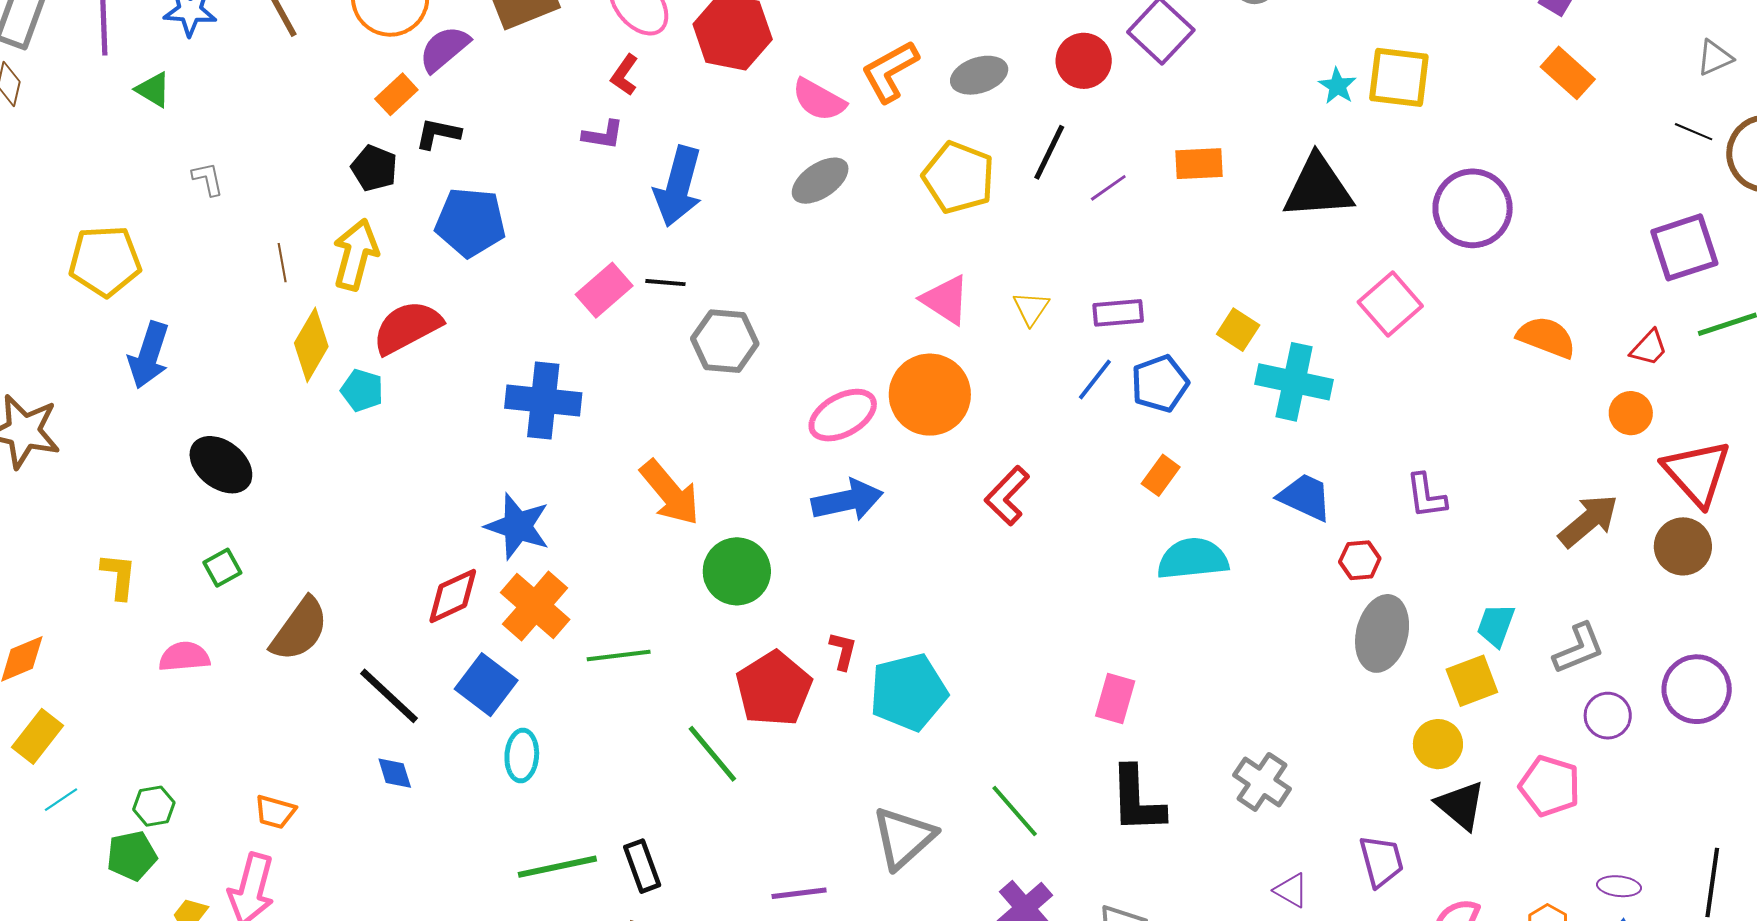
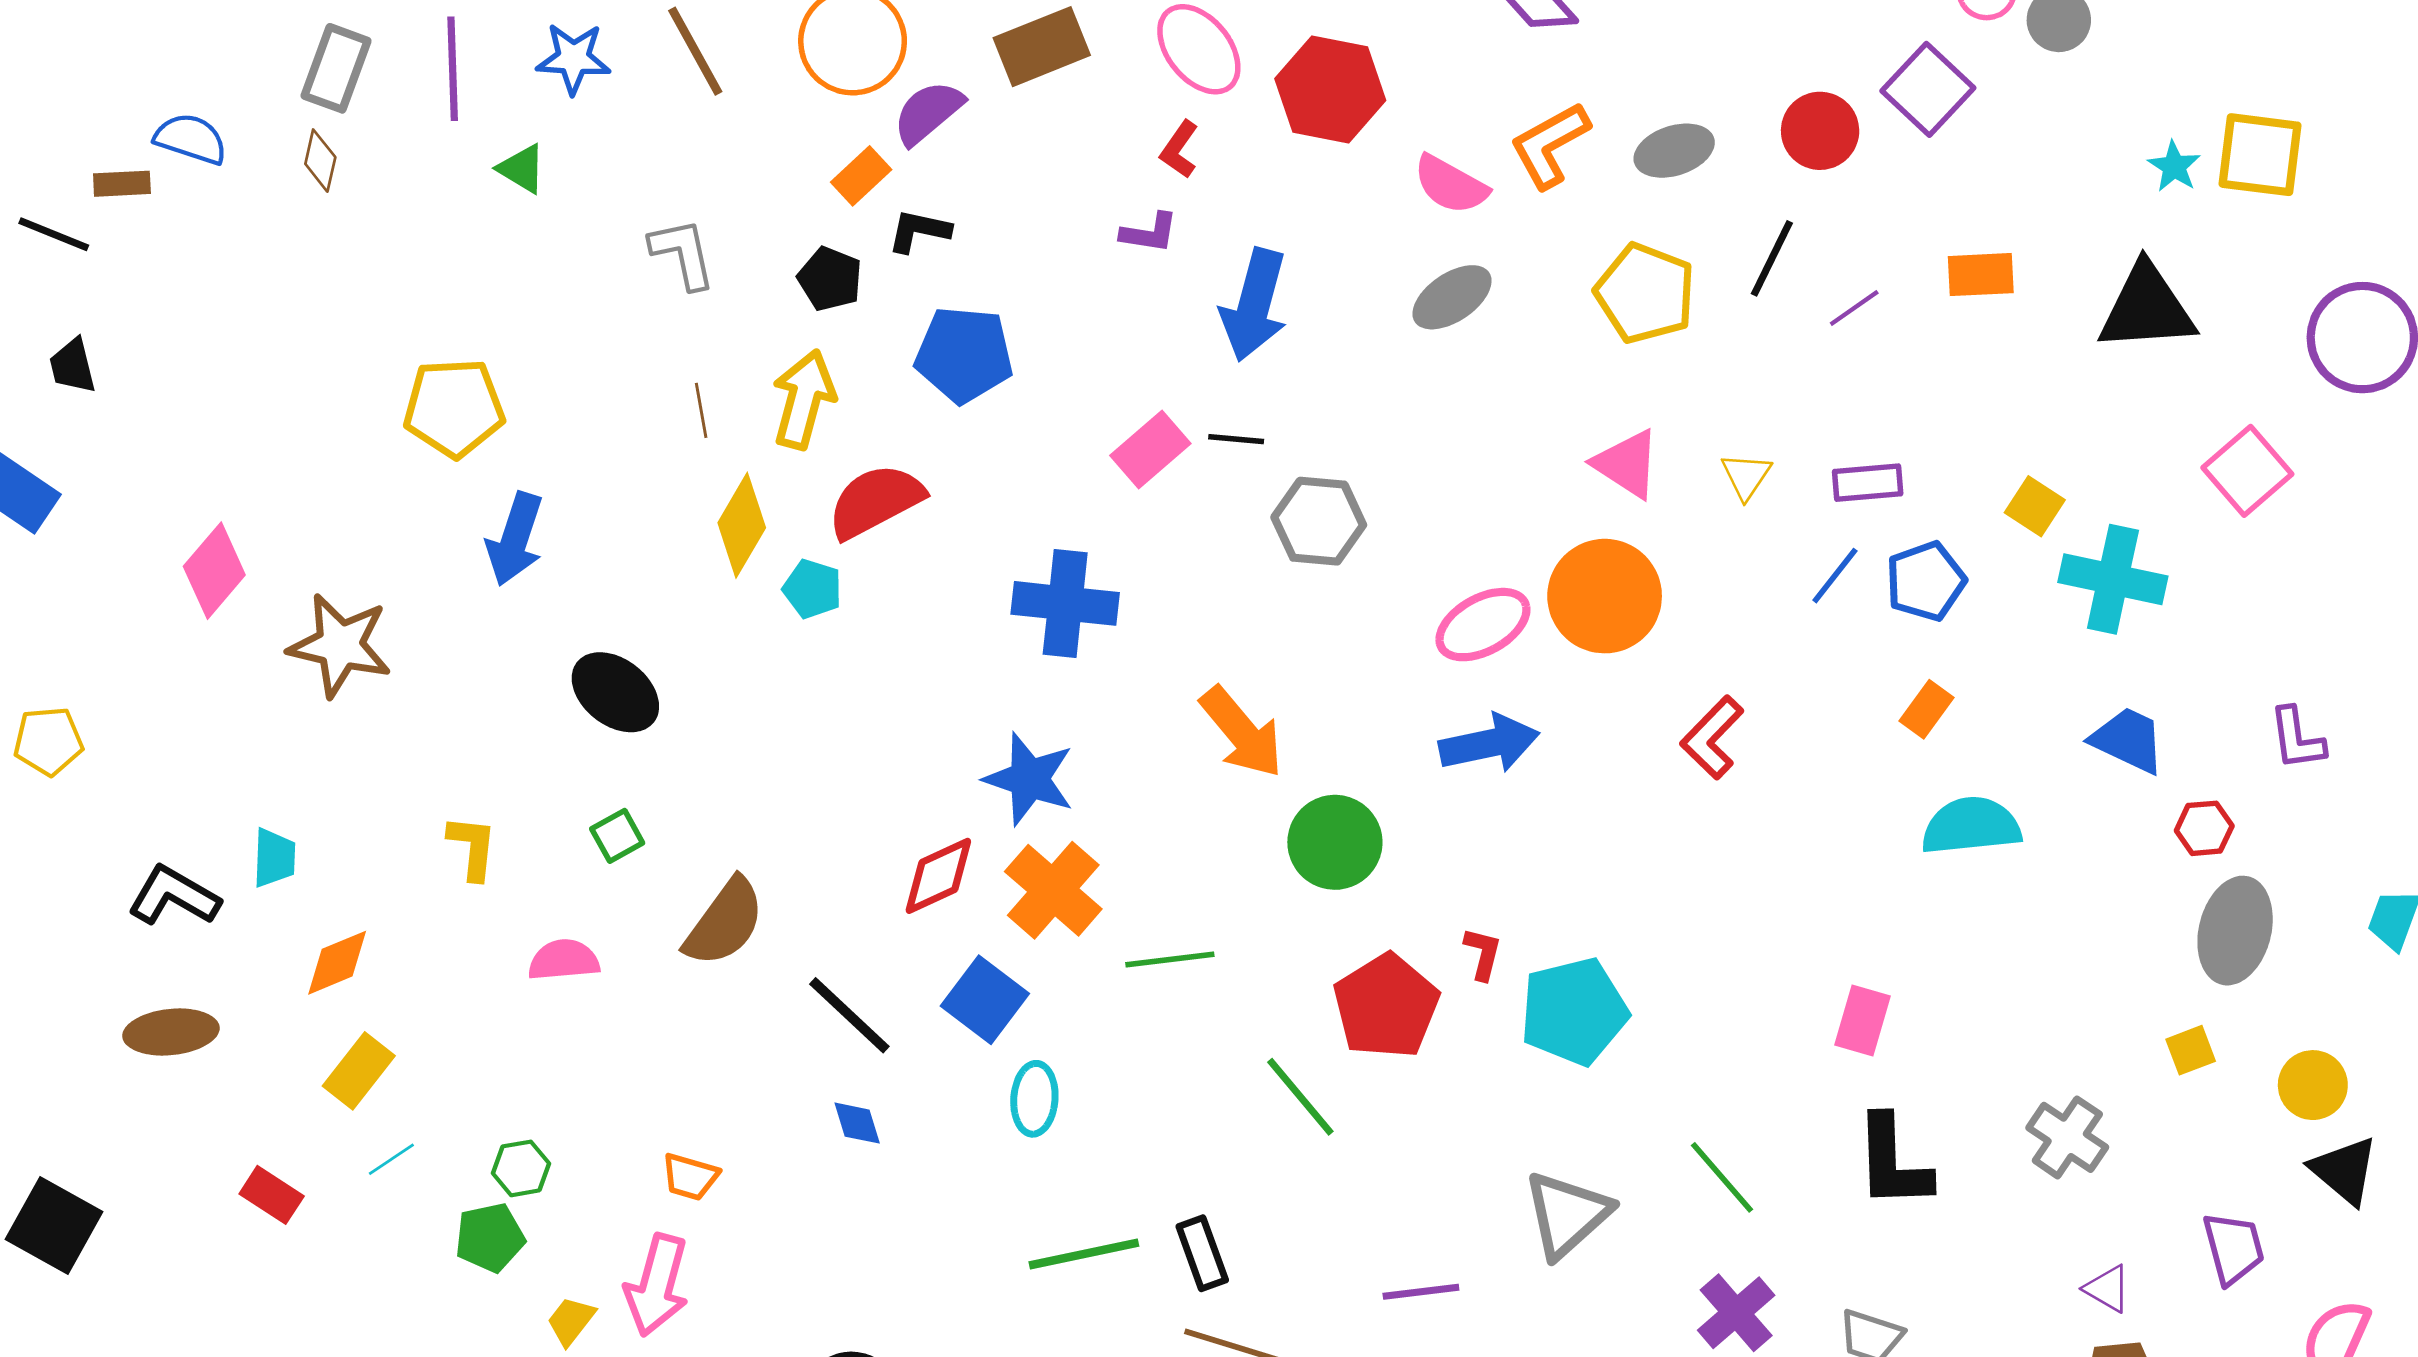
gray L-shape: (208, 179) -> (683, 253), moved, size x1.5
yellow square: (1472, 681) -> (2191, 1050), moved, size x0.7

